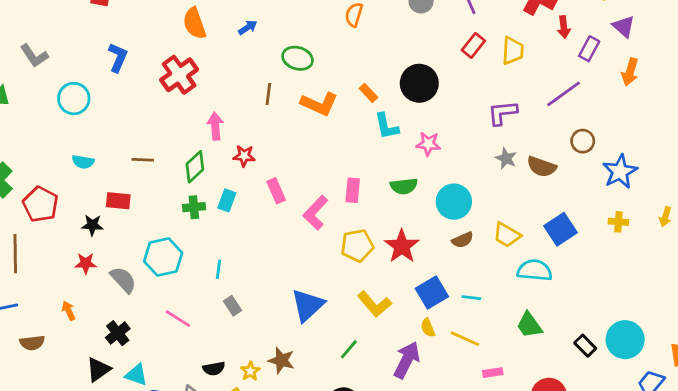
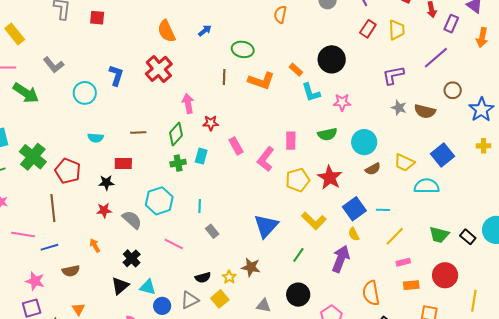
blue L-shape: (118, 57) -> (116, 75), moved
green trapezoid: (529, 325) -> (439, 235), moved, turned -35
yellow line: (465, 339) -> (395, 236), moved, turned -65

